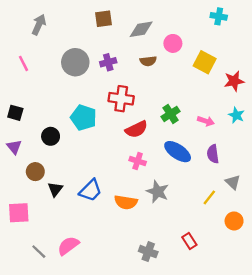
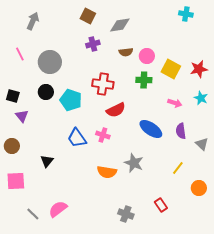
brown square: (103, 19) -> (88, 16), turned 35
pink circle: (173, 43) -> (147, 56), moved
gray circle: (75, 62) -> (50, 62), moved
purple cross: (108, 62) -> (93, 44), moved
yellow square: (205, 62) -> (171, 69), moved
green cross: (171, 114) -> (144, 80), moved, turned 35
black circle: (51, 136) -> (46, 92), moved
purple triangle: (14, 147) -> (22, 116), moved
pink cross: (138, 161) -> (103, 135), moved
brown circle: (35, 172) -> (12, 146), moved
gray triangle: (233, 182) -> (202, 144), moved
blue trapezoid: (91, 190) -> (77, 138), moved, turned 100

